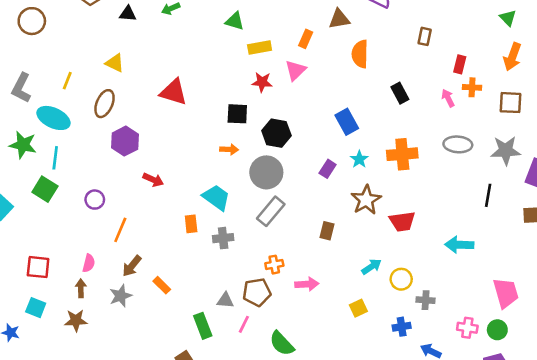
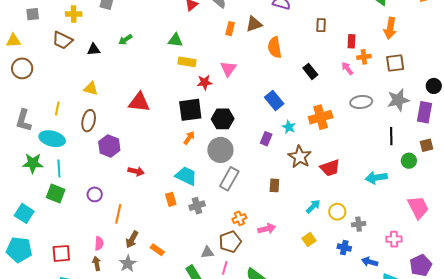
orange rectangle: (306, 39) -> (230, 29), moved
yellow rectangle: (260, 47) -> (187, 62), moved, turned 30
black square: (237, 114) -> (190, 110), size x1.4
orange arrow: (229, 149) -> (189, 138), turned -48
blue cross: (402, 327) -> (344, 248), turned 32
green circle: (497, 330) -> (409, 161), moved

